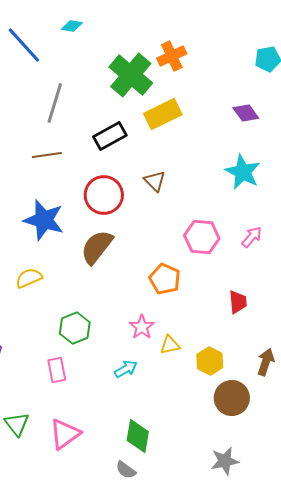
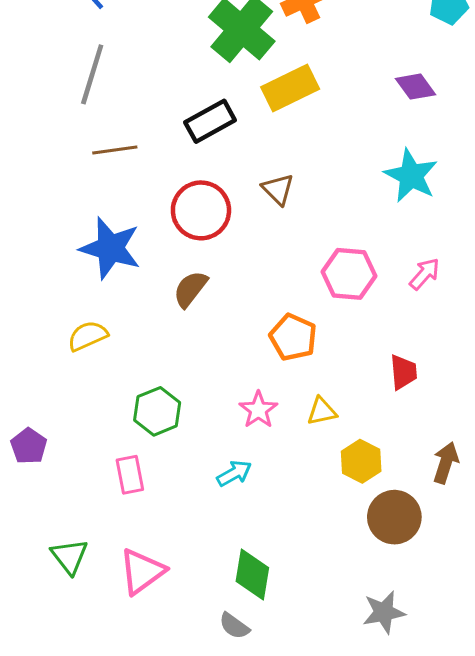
gray line: (55, 103) -> (92, 74), moved
brown semicircle: (97, 247) -> (190, 289), size x0.7
yellow triangle: (170, 345) -> (322, 411), moved

